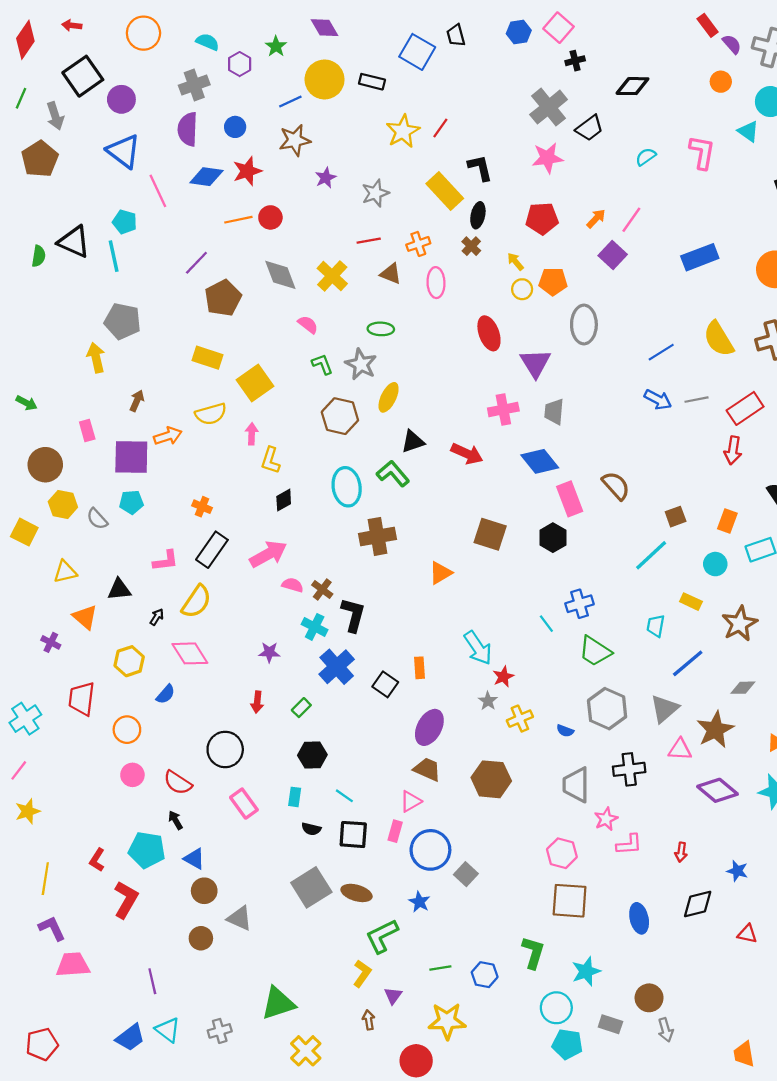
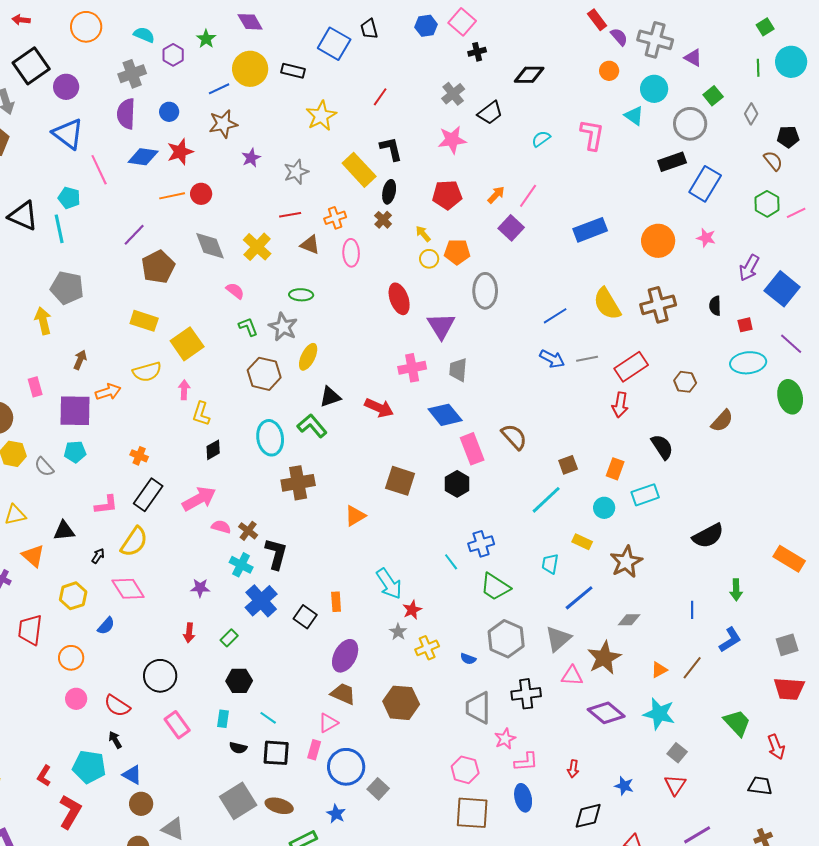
gray cross: (549, 107) -> (453, 94), size x0.7
red line: (440, 128) -> (380, 97), moved
blue ellipse: (639, 918) -> (523, 798), moved

